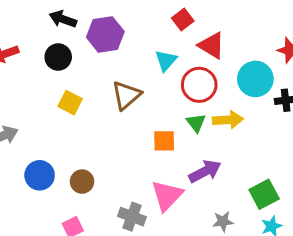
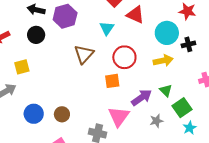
red circle: (199, 85) -> (124, 57), moved
yellow square: (70, 103) -> (22, 67), moved, turned -35
yellow arrow: (228, 120) -> (163, 61), moved
green triangle: (196, 123) -> (166, 90), moved
gray star: (223, 221) -> (156, 121), moved

